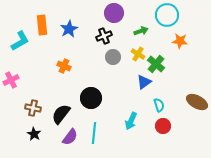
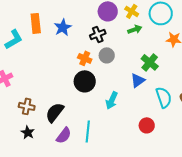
yellow cross: (138, 54) -> (132, 11), moved
orange cross: (64, 66) -> (85, 58), moved
black circle: (91, 98) -> (85, 81), moved
cyan semicircle: (159, 105) -> (164, 97), moved, size x1.5
cyan arrow: (131, 121) -> (112, 100), moved
red circle: (163, 126) -> (147, 125), moved

